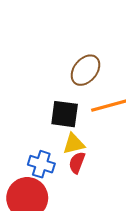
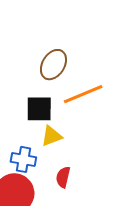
red semicircle: (77, 163) -> (63, 177), moved

